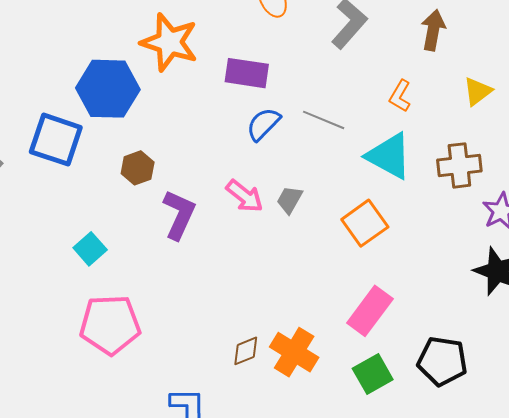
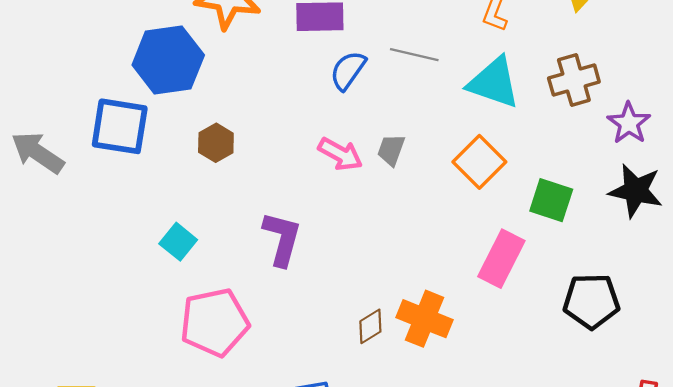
purple L-shape: (179, 215) -> (282, 239), moved
green square: (373, 374) -> (551, 200), moved, turned -33

